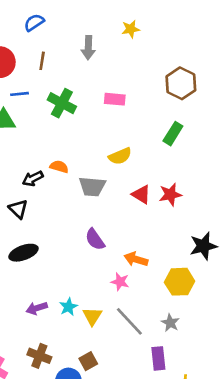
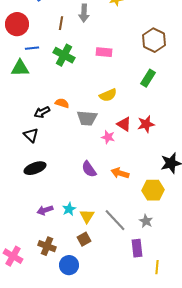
brown line: (42, 61) -> (61, 23), moved
purple semicircle: (95, 239) -> (89, 169), moved
pink star: (120, 282) -> (108, 137), moved
brown square: (88, 361) -> (84, 239), moved

